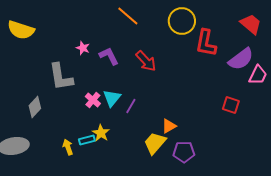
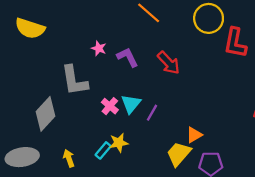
gray diamond: (35, 107) -> (45, 114), size x1.4
yellow star: (101, 133) -> (119, 143), turned 30
cyan rectangle: (87, 140) -> (103, 150), turned -35
yellow arrow: (68, 147) -> (69, 158), moved

